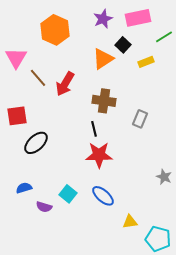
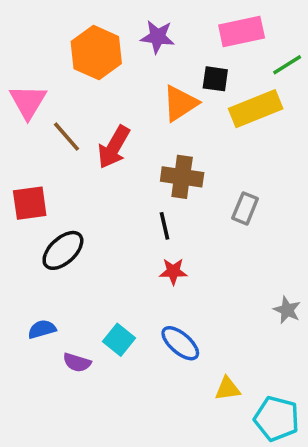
purple star: (103, 19) -> (158, 37), moved, turned 30
black square: (123, 45) -> (215, 79), turned -35
yellow rectangle: (146, 62) -> (256, 109), size x1.8
red star: (99, 155) -> (173, 271), size x0.6

